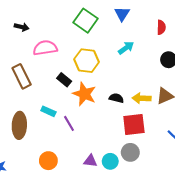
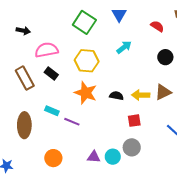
red semicircle: (161, 27) -> (157, 26), turned -56
black rectangle: (64, 80) -> (51, 73), moved
purple line: (69, 123) -> (72, 122), turned -35
red square: (134, 125) -> (134, 121), size x0.6

